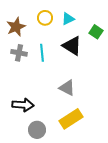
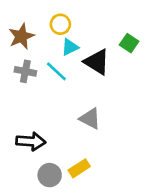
cyan triangle: (68, 19) -> (70, 47), moved
cyan line: (42, 53) -> (56, 71), turned -42
yellow rectangle: (71, 119) -> (79, 168), moved, size x0.7

